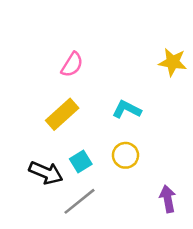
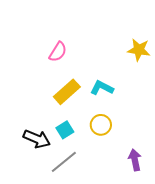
yellow rectangle: (62, 114) -> (67, 92), moved

